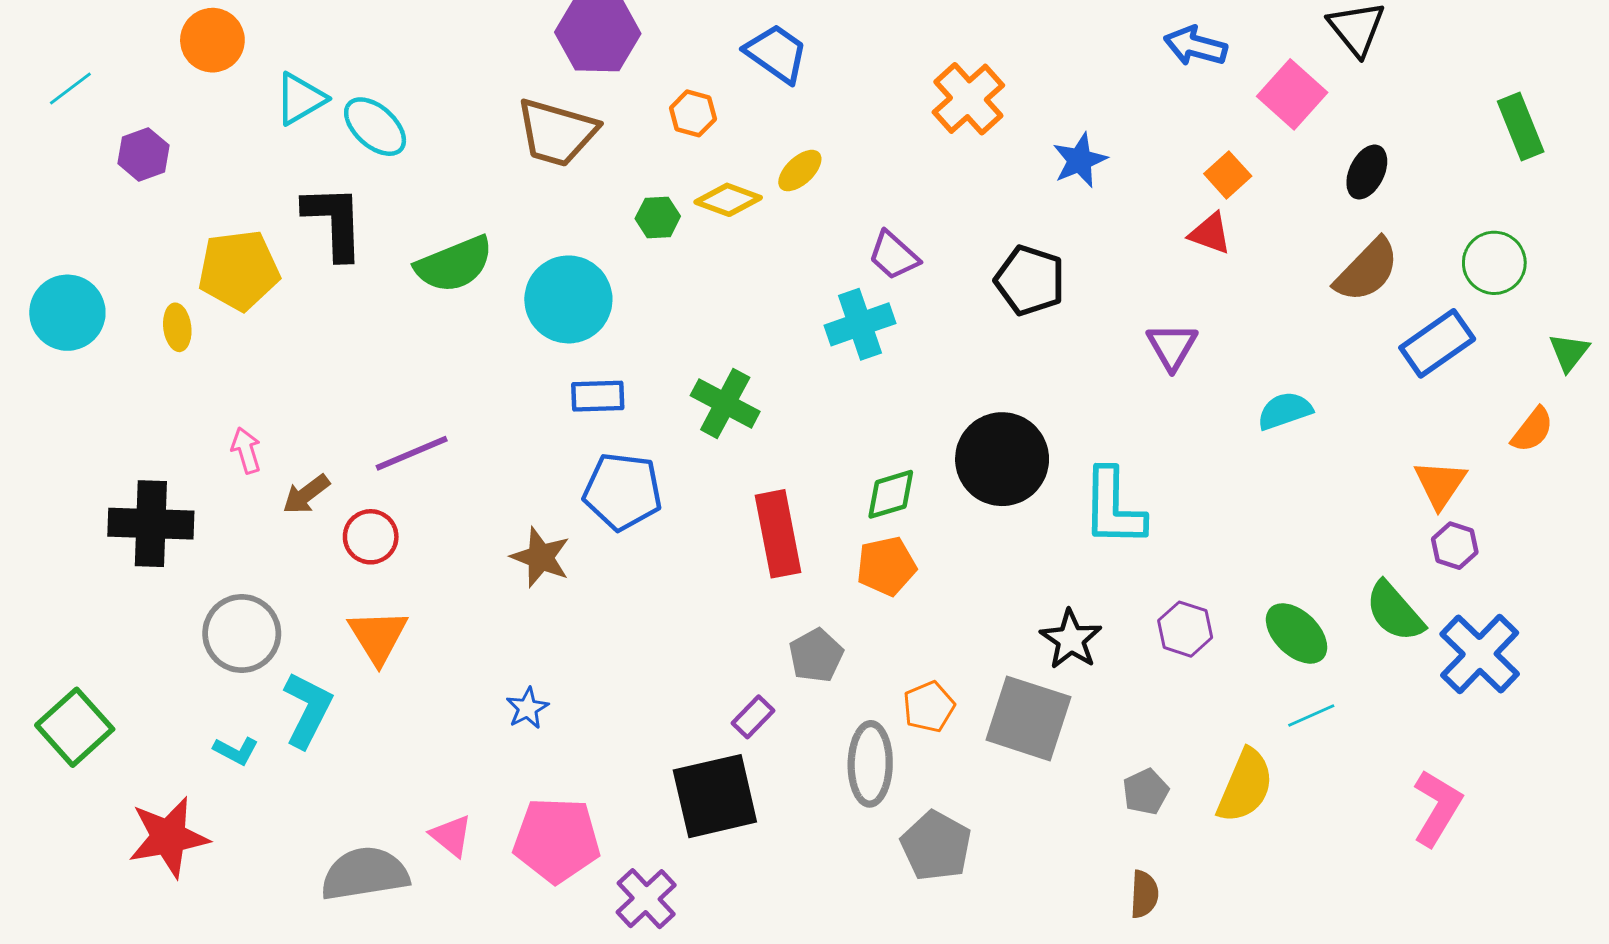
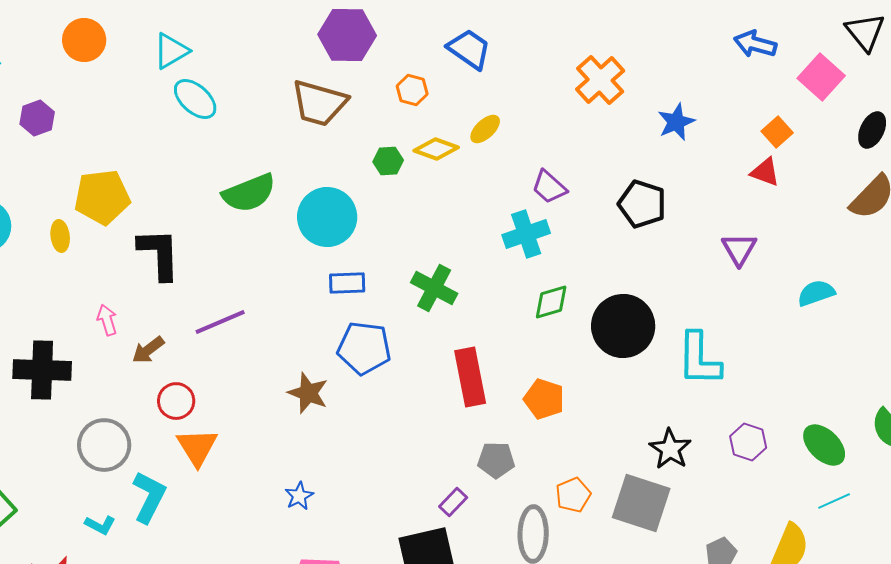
cyan triangle: (300, 99) -> (171, 51), moved
black L-shape: (334, 222) -> (159, 254), moved
green diamond: (891, 494) -> (551, 302), moved
red circle: (371, 537) -> (176, 401), moved
orange pentagon: (886, 566) -> (544, 399), turned 30
gray pentagon: (816, 655) -> (496, 460), turned 30

